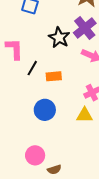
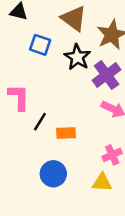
black star: (59, 38) -> (77, 57), moved

